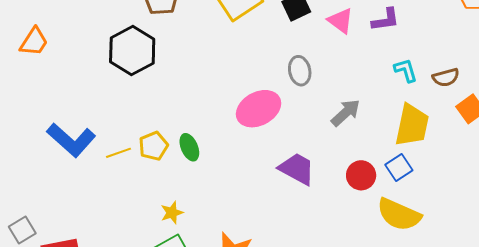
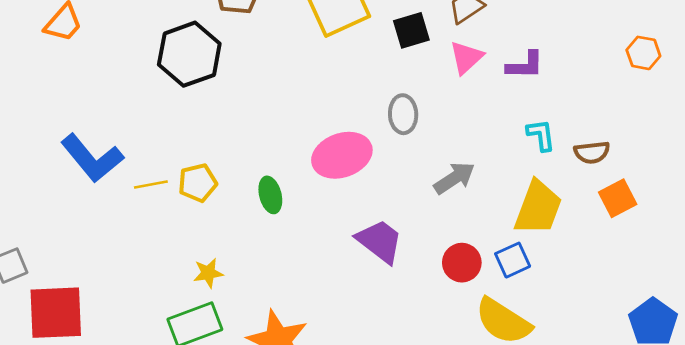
pink triangle: (341, 21) -> (466, 57), turned 32
green ellipse: (189, 147) -> (270, 195), moved

